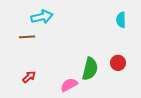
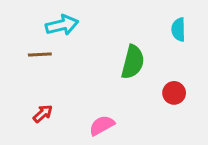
green semicircle: (90, 69) -> (133, 62), moved

